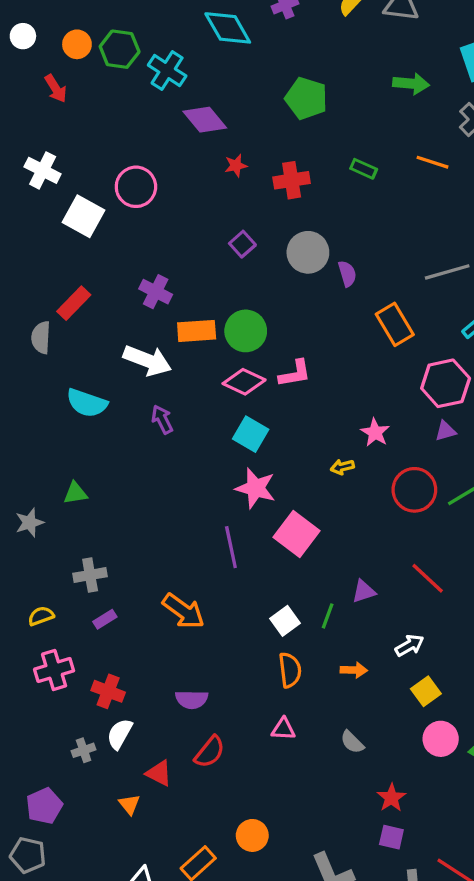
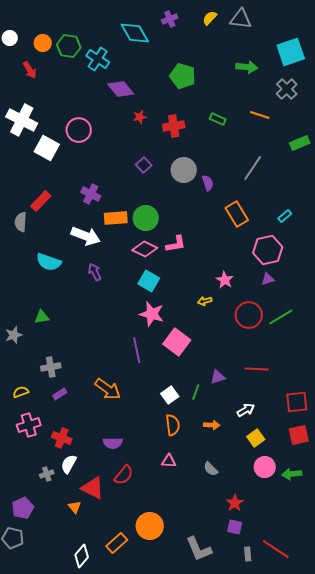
white cross: (43, 170) -> (22, 120), size x1.4
gray line: (447, 272) -> (253, 168), moved, turned -40
red line: (428, 578) -> (257, 369), turned -40
red triangle: (159, 773) -> (93, 488), size x1.4
orange circle: (252, 835) -> (150, 526), size x1.4

